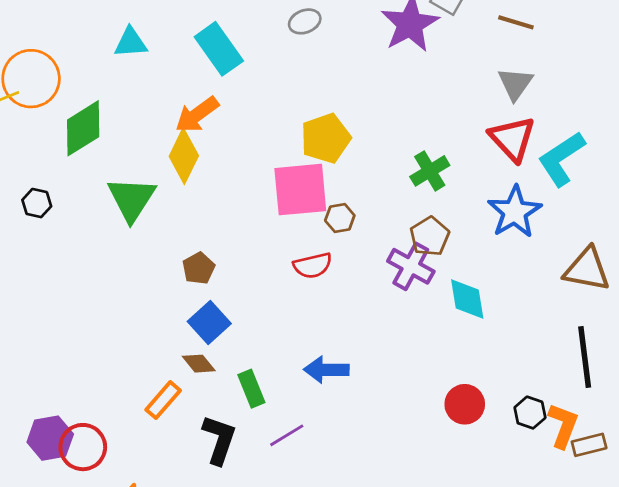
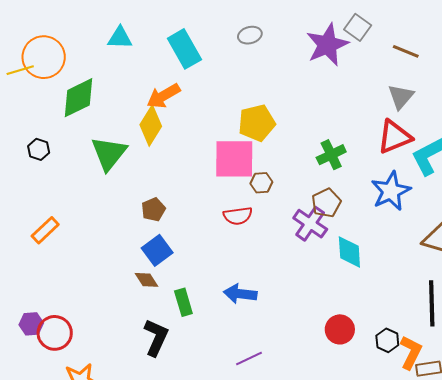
red triangle: (512, 139) -> (394, 137), turned 45
orange rectangle: (163, 400) -> (45, 230), moved
purple line: (287, 435) -> (249, 358), moved
purple hexagon: (50, 438) -> (31, 324), size x0.7

